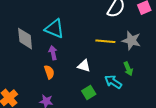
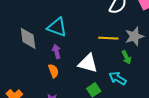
gray star: (131, 41) -> (134, 36), turned -30
white triangle: (84, 66) -> (88, 63), size x1.5
green arrow: (128, 69) -> (126, 57), moved

